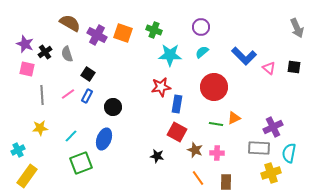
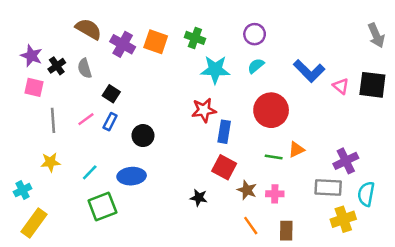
black square: (294, 67) -> (372, 85), size x1.6
blue ellipse: (104, 139) -> (132, 176), turned 65

